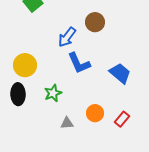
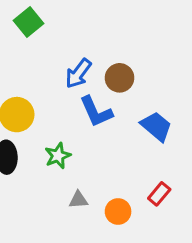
brown circle: (95, 22) -> (120, 78), moved
orange circle: (95, 113) -> (118, 212), moved

